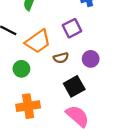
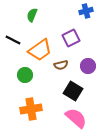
black square: (74, 86) -> (73, 91), turned -30

